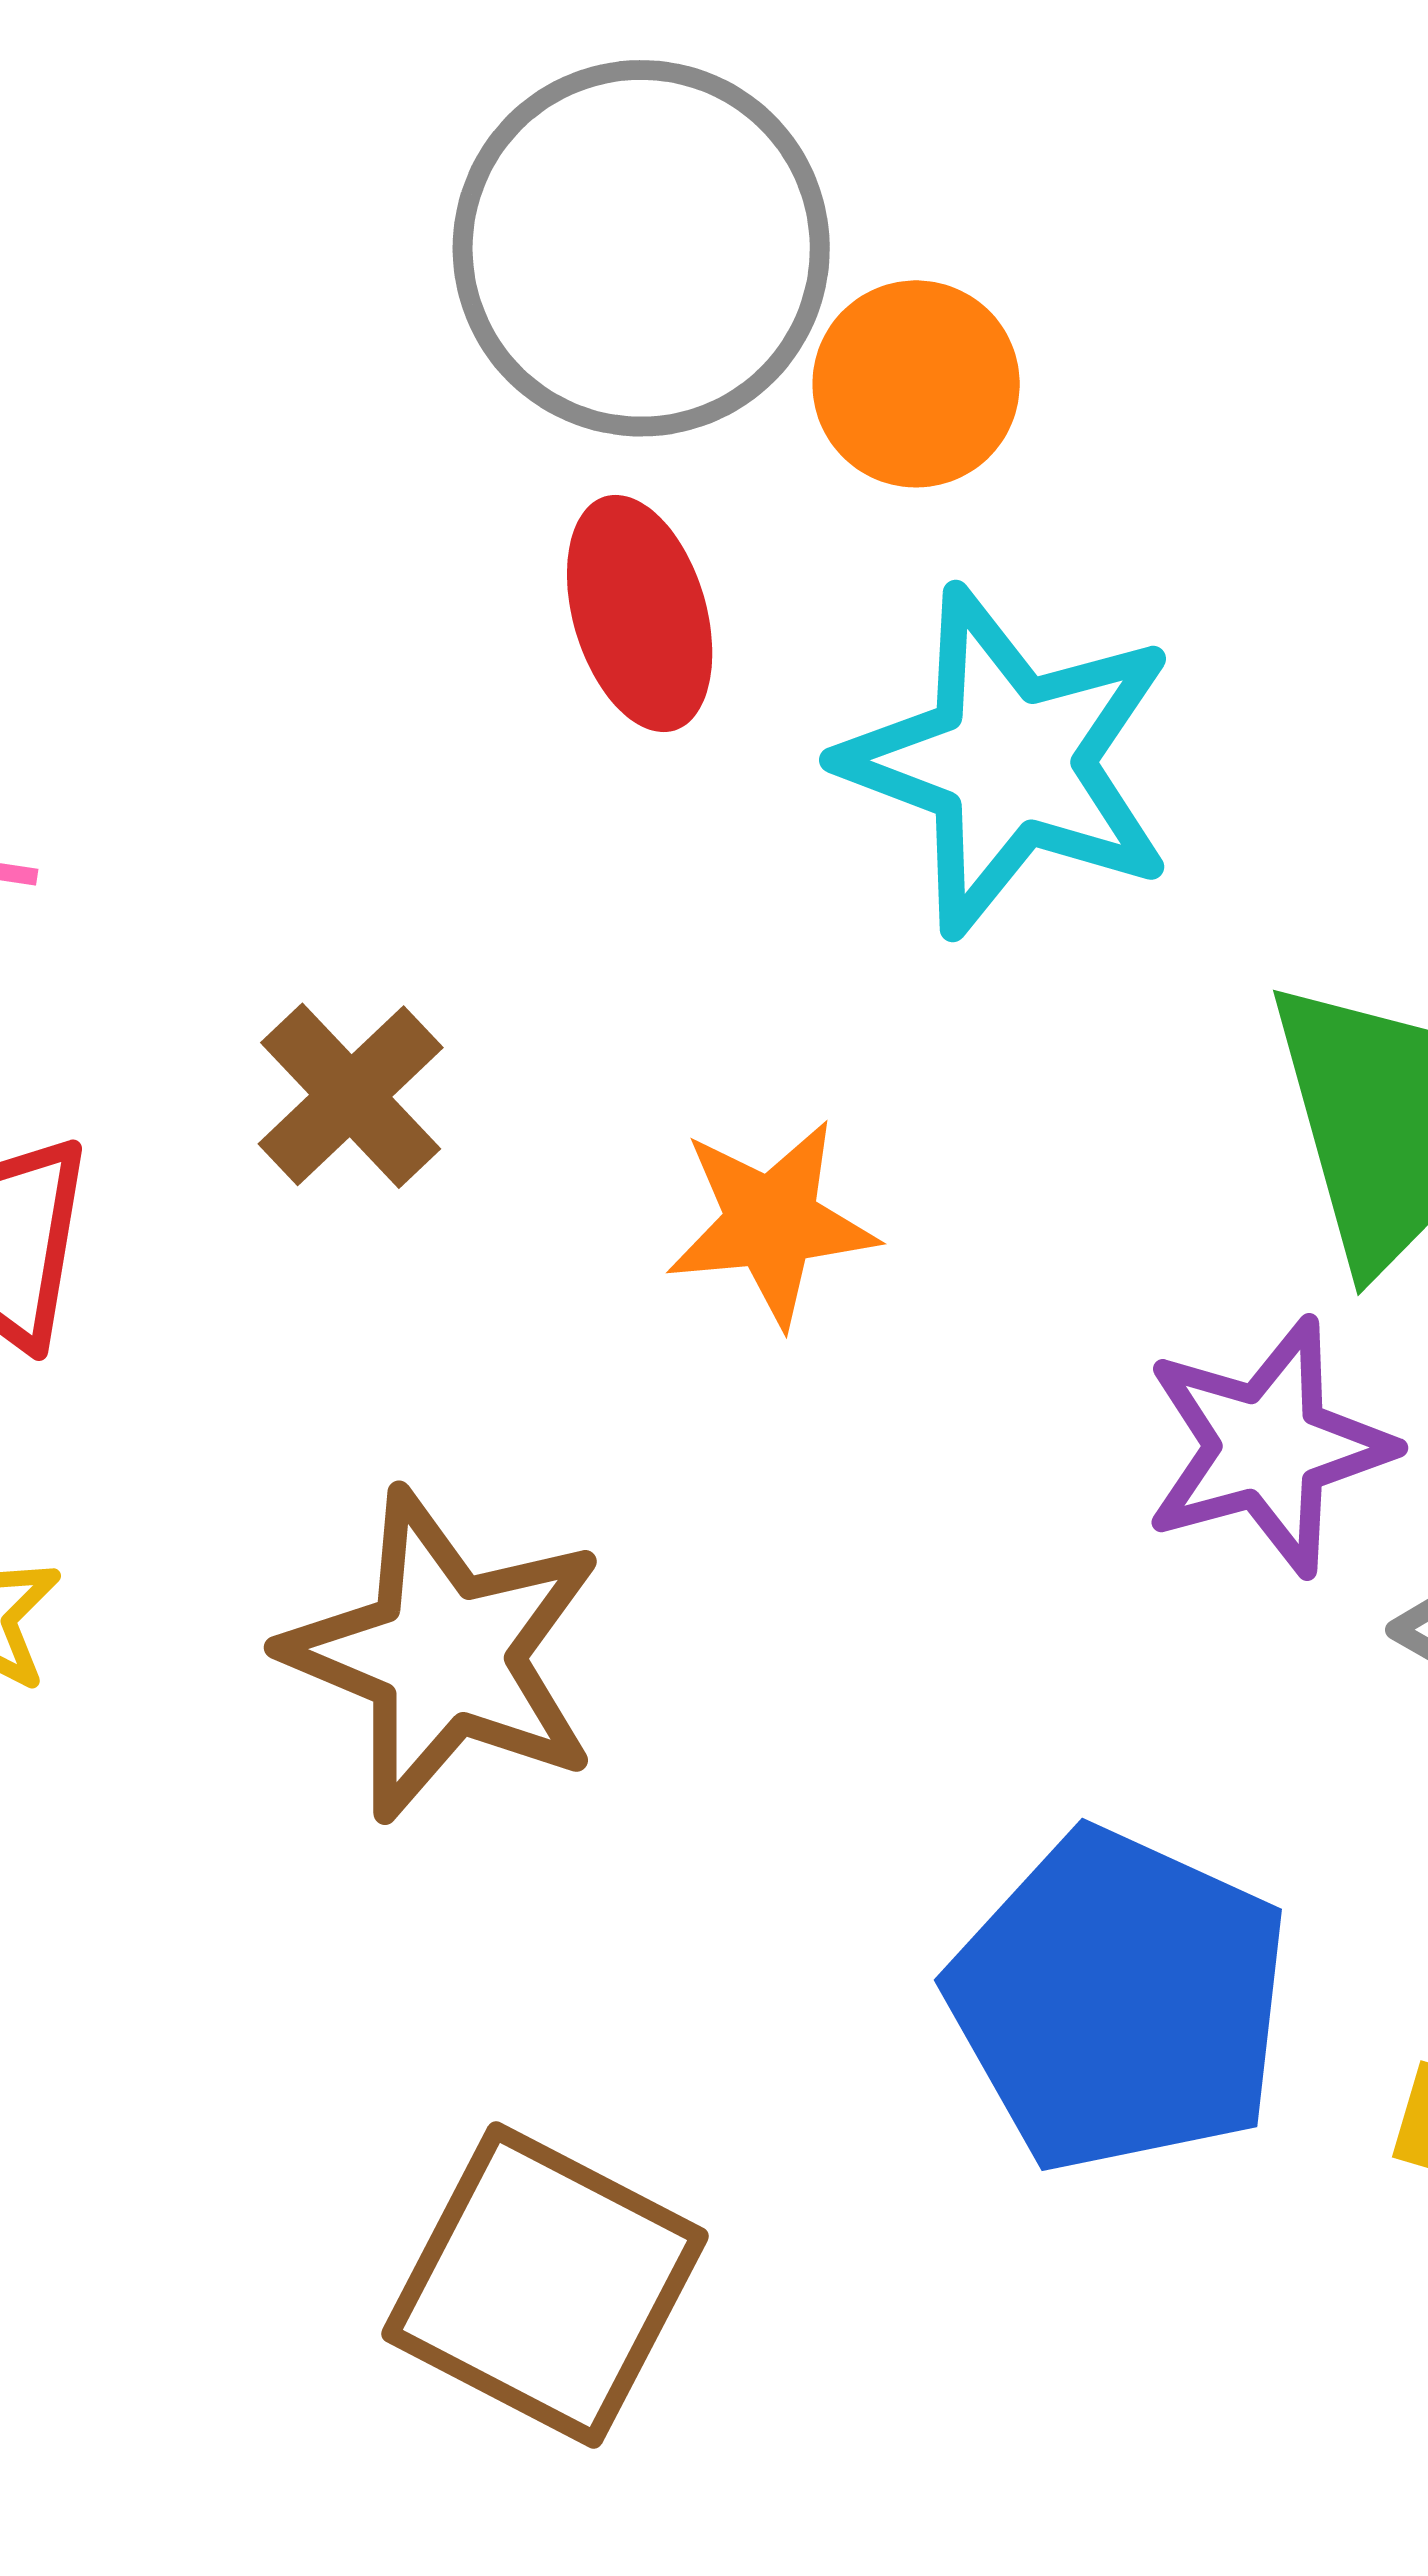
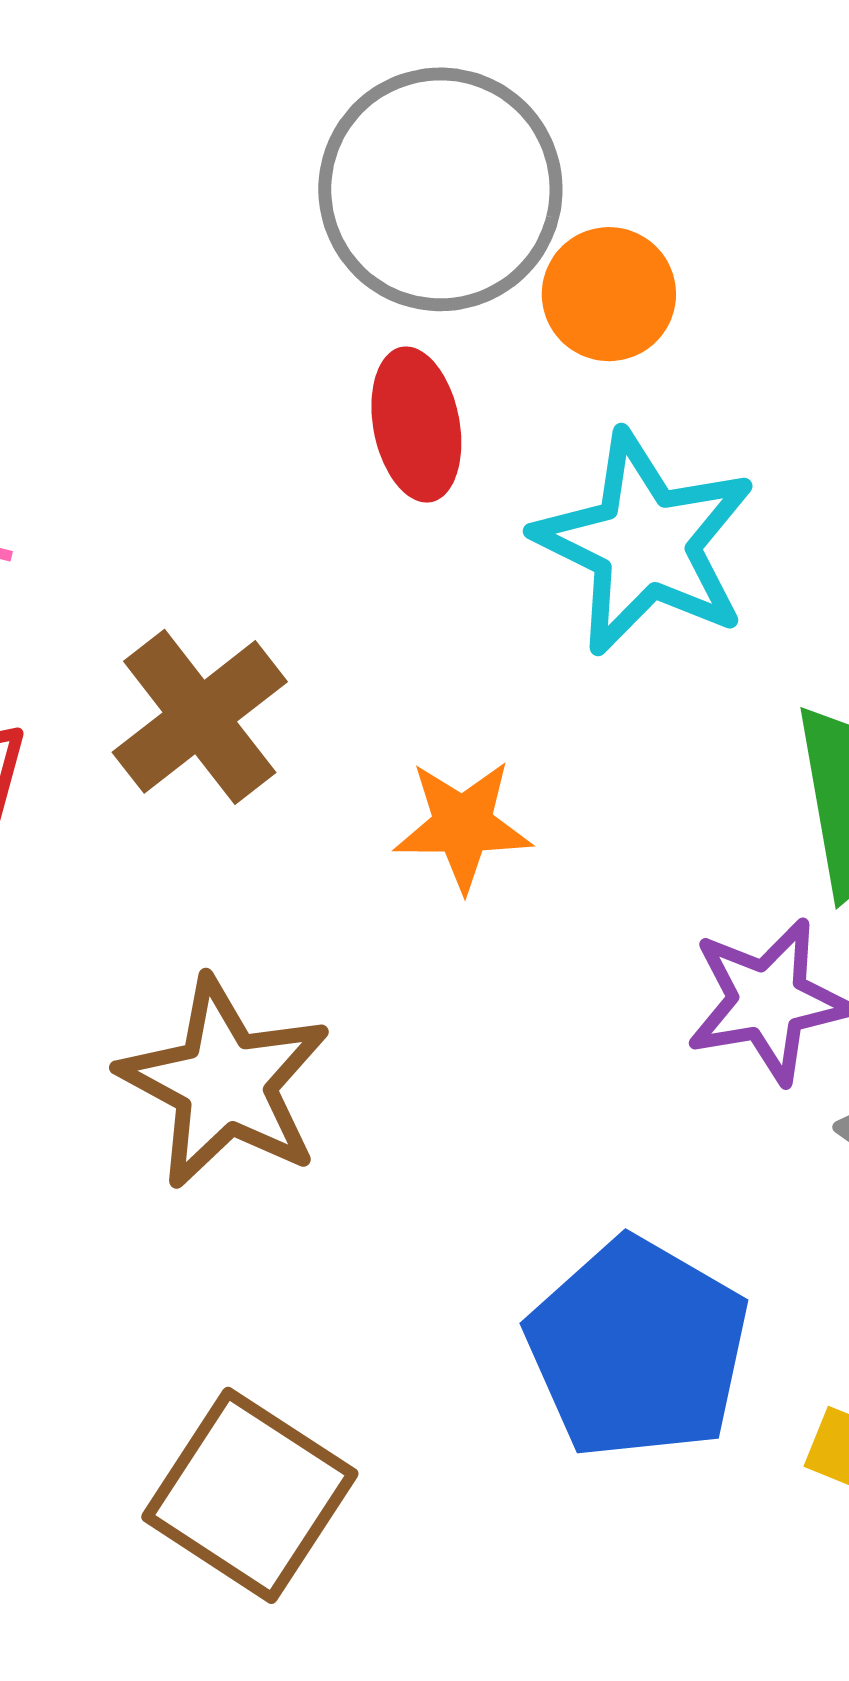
brown cross: (351, 1096) -> (200, 717), size x1.4

